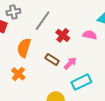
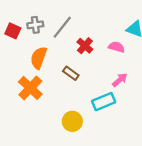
gray cross: (13, 12) -> (35, 25), moved
pink arrow: (70, 63) -> (120, 80), moved
orange cross: (18, 74) -> (30, 88), size x1.5

